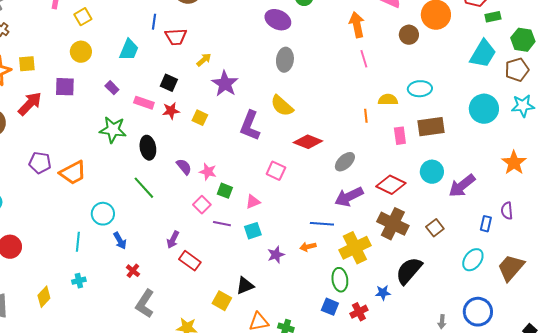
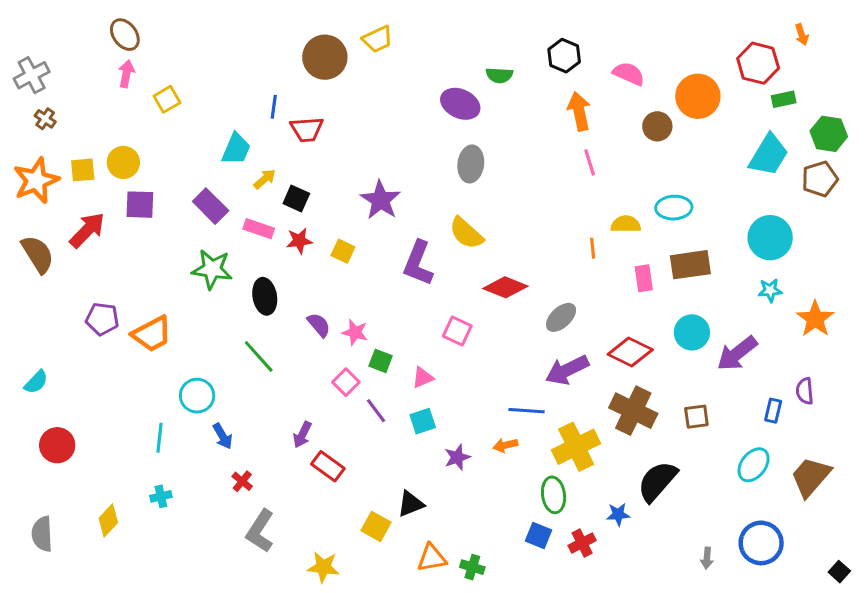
yellow circle: (81, 52) -> (123, 162), moved
yellow arrow: (204, 60) -> (265, 179), moved
purple rectangle: (112, 88) -> (211, 206), size x1.6
cyan star: (523, 106) -> (770, 290), moved, size x0.7
purple line: (222, 224) -> (376, 411), turned 42
brown square: (435, 228) -> (696, 417), turned 30

